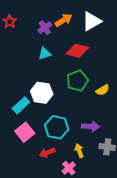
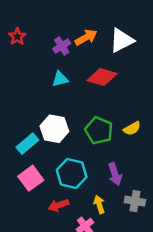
green pentagon: (77, 81) -> (99, 131), moved, turned -30
purple arrow: (91, 126) -> (115, 174), turned 66

